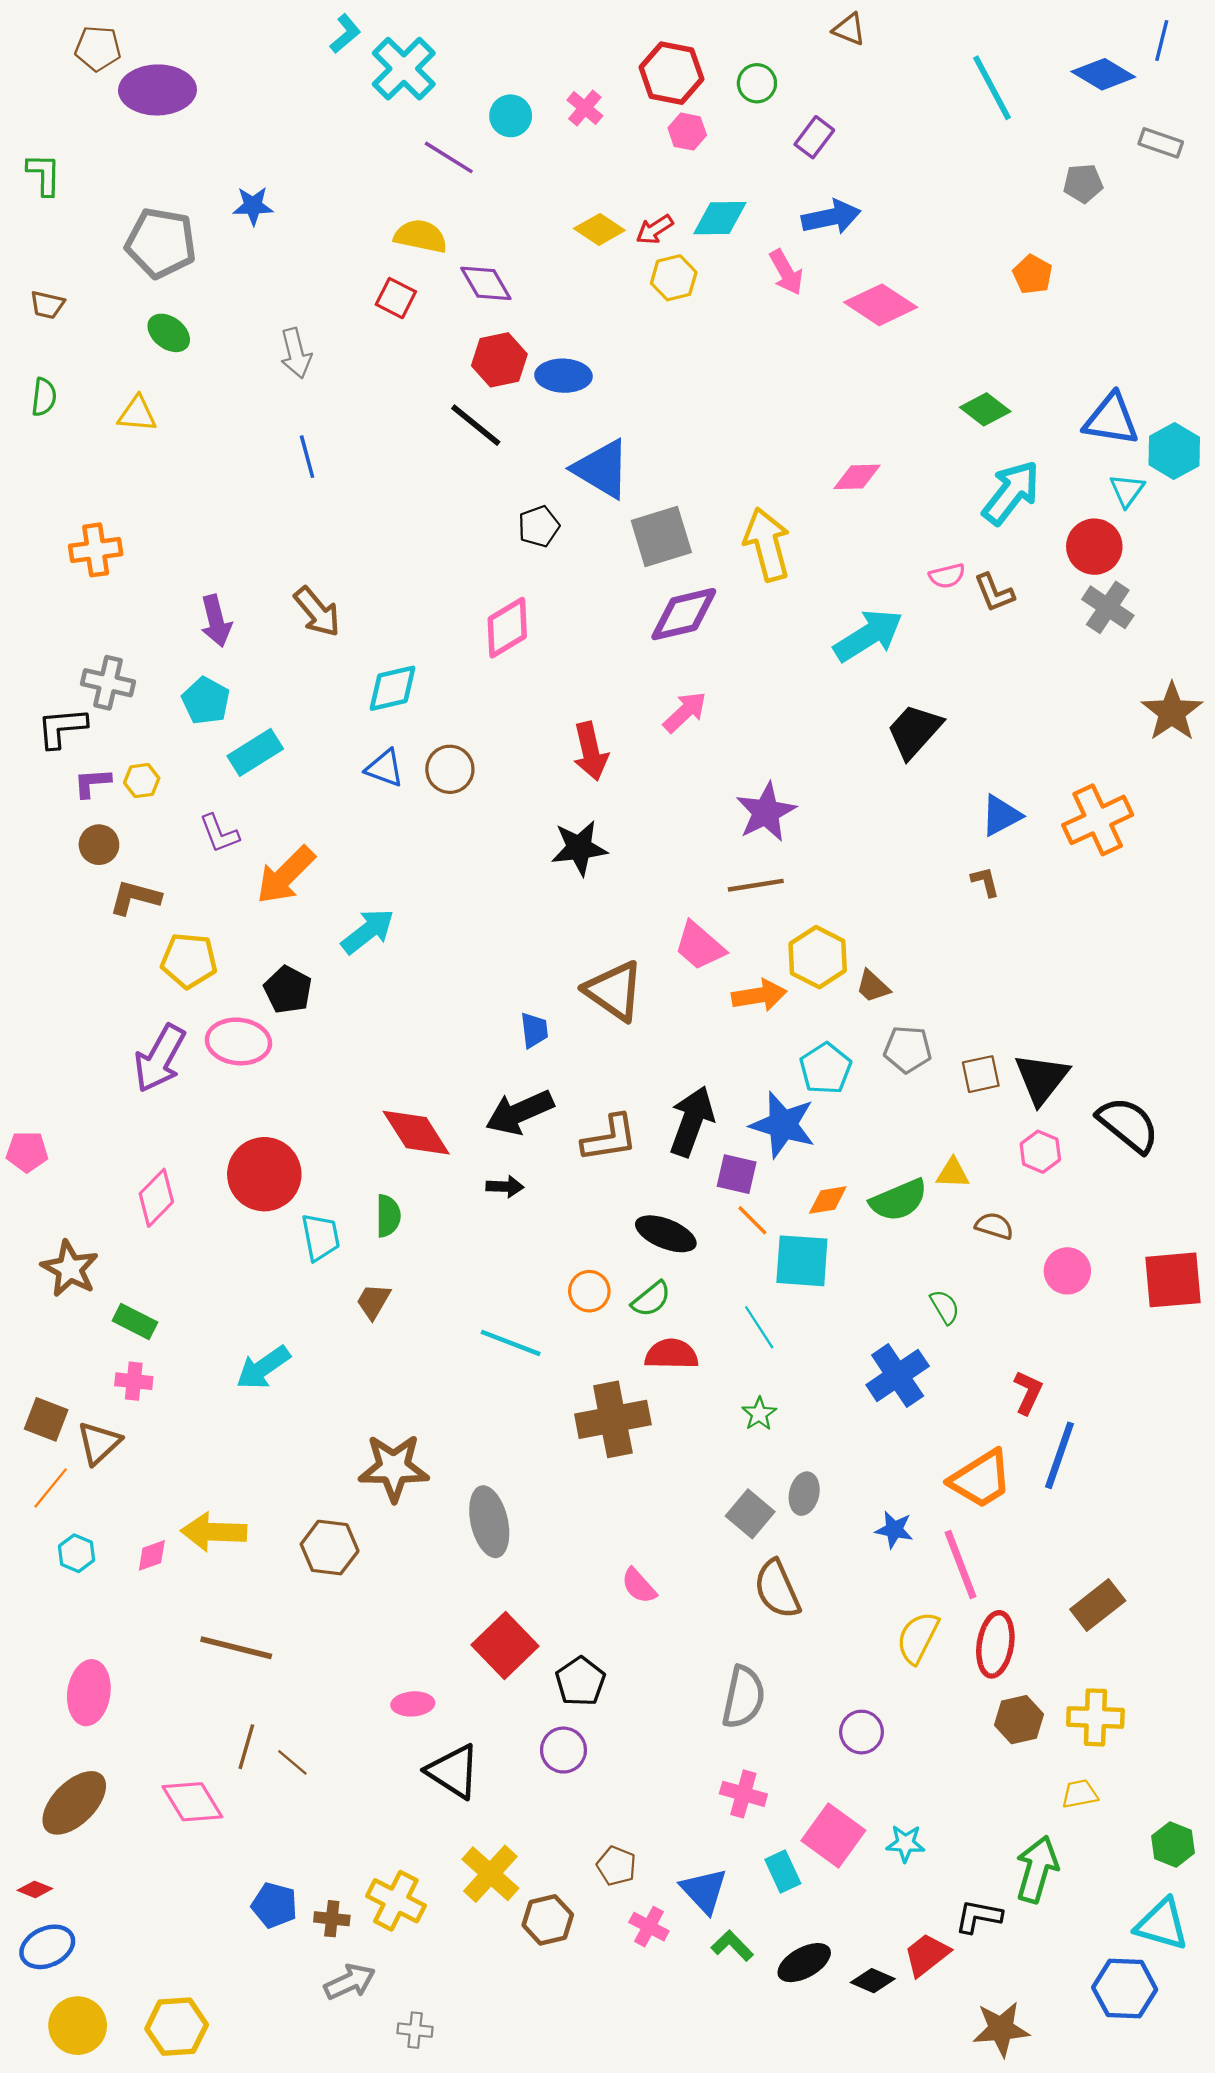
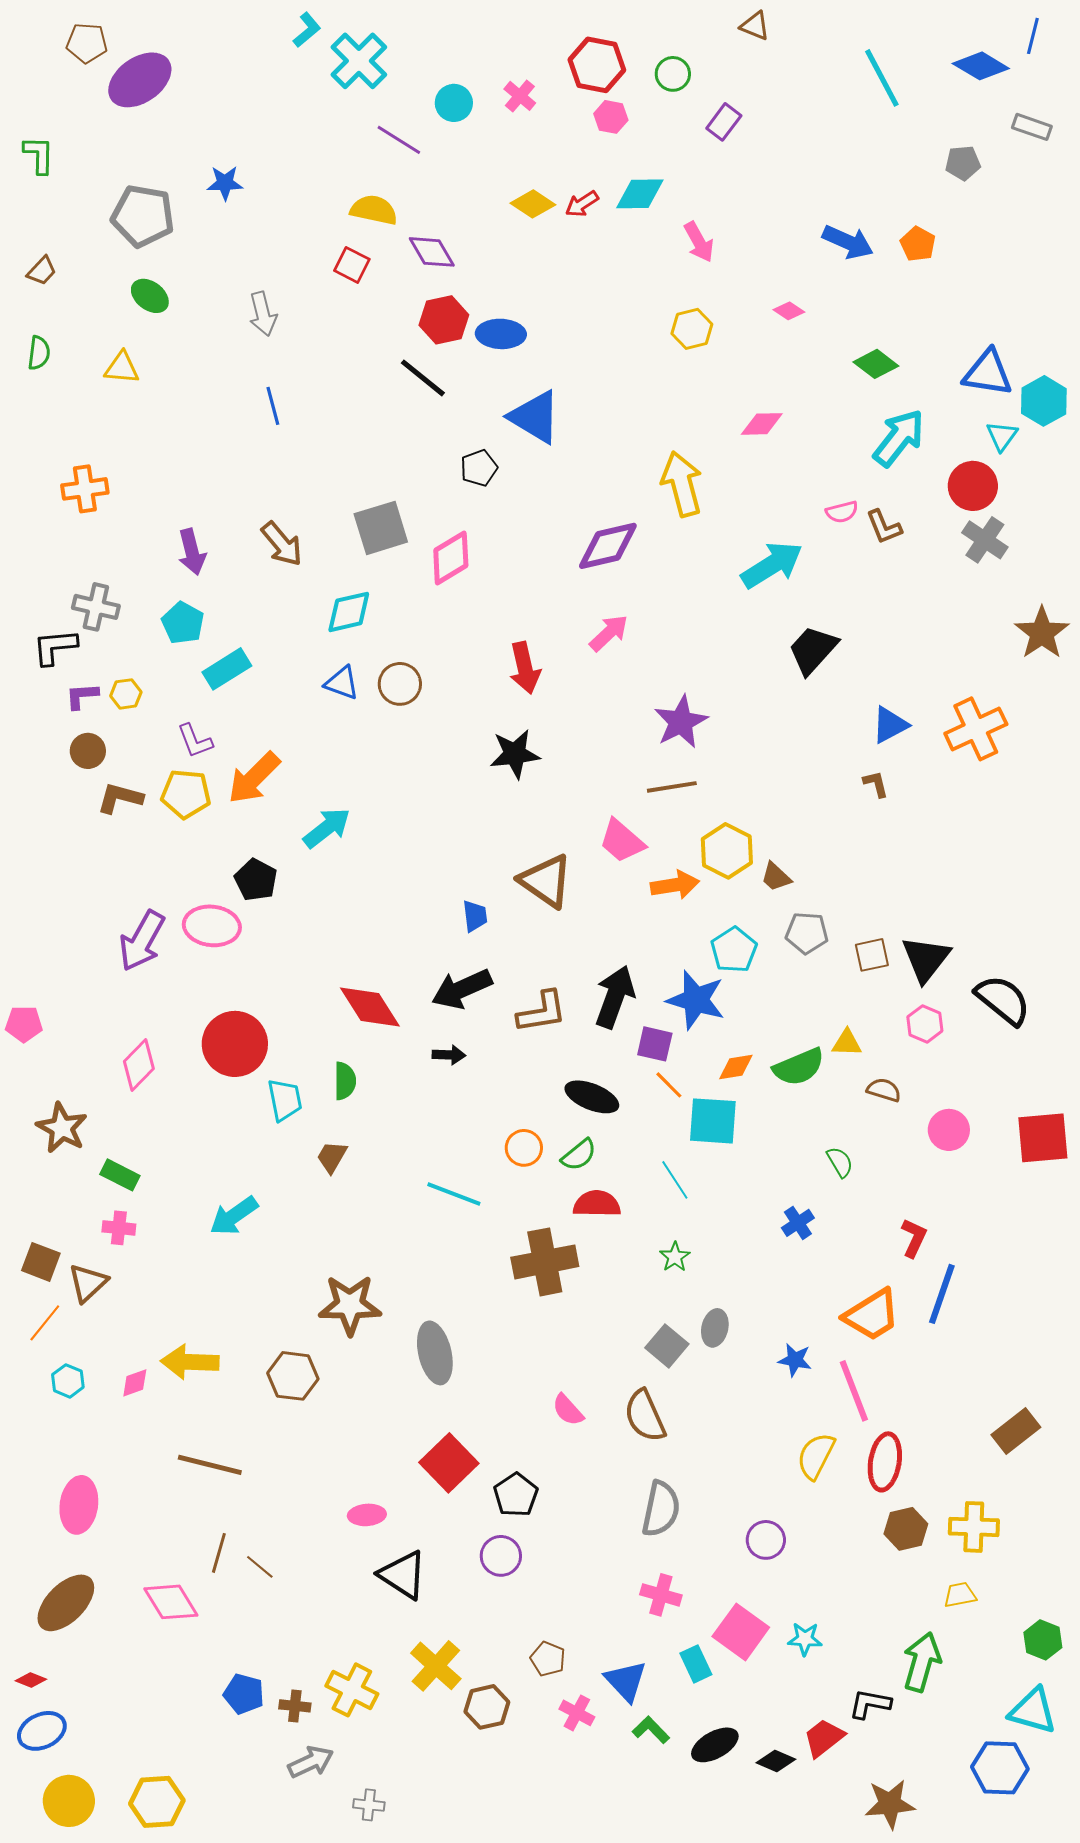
purple ellipse: (157, 90) -> (140, 80), turned -34
blue arrow: (831, 217) -> (848, 242), moved, turned 36
yellow hexagon: (674, 278) -> (692, 329), moved
brown trapezoid: (47, 305) -> (42, 271), turned -60
pink diamond: (881, 305) -> (789, 311), moved, size x0.5
gray square: (661, 536) -> (381, 528), moved
yellow pentagon: (189, 960) -> (186, 794), moved
blue cross: (898, 1376) -> (798, 1223), size x0.6
brown semicircle: (777, 1589) -> (645, 1416), moved
brown rectangle: (1098, 1605) -> (1016, 1431), moved

